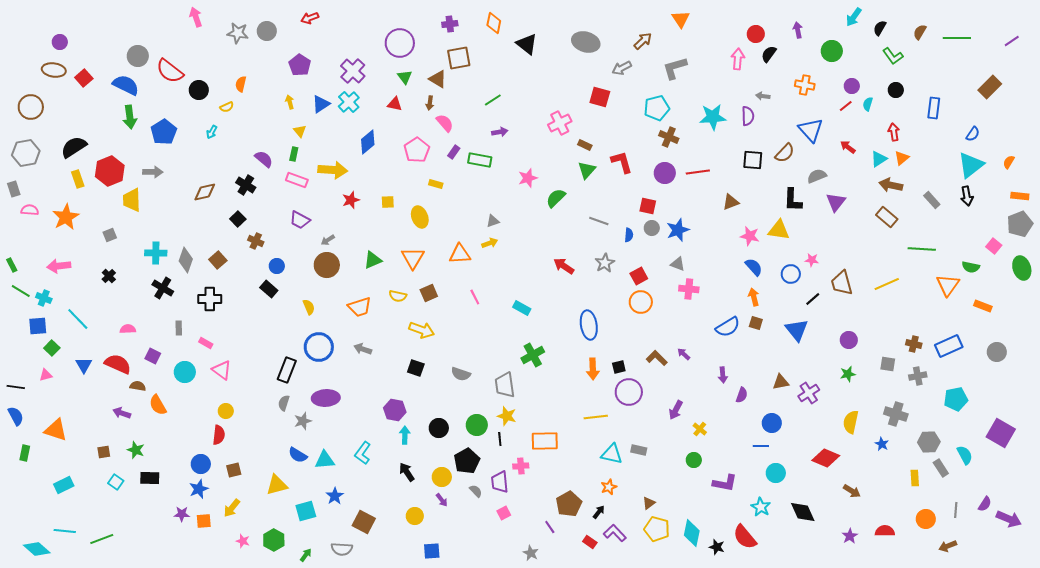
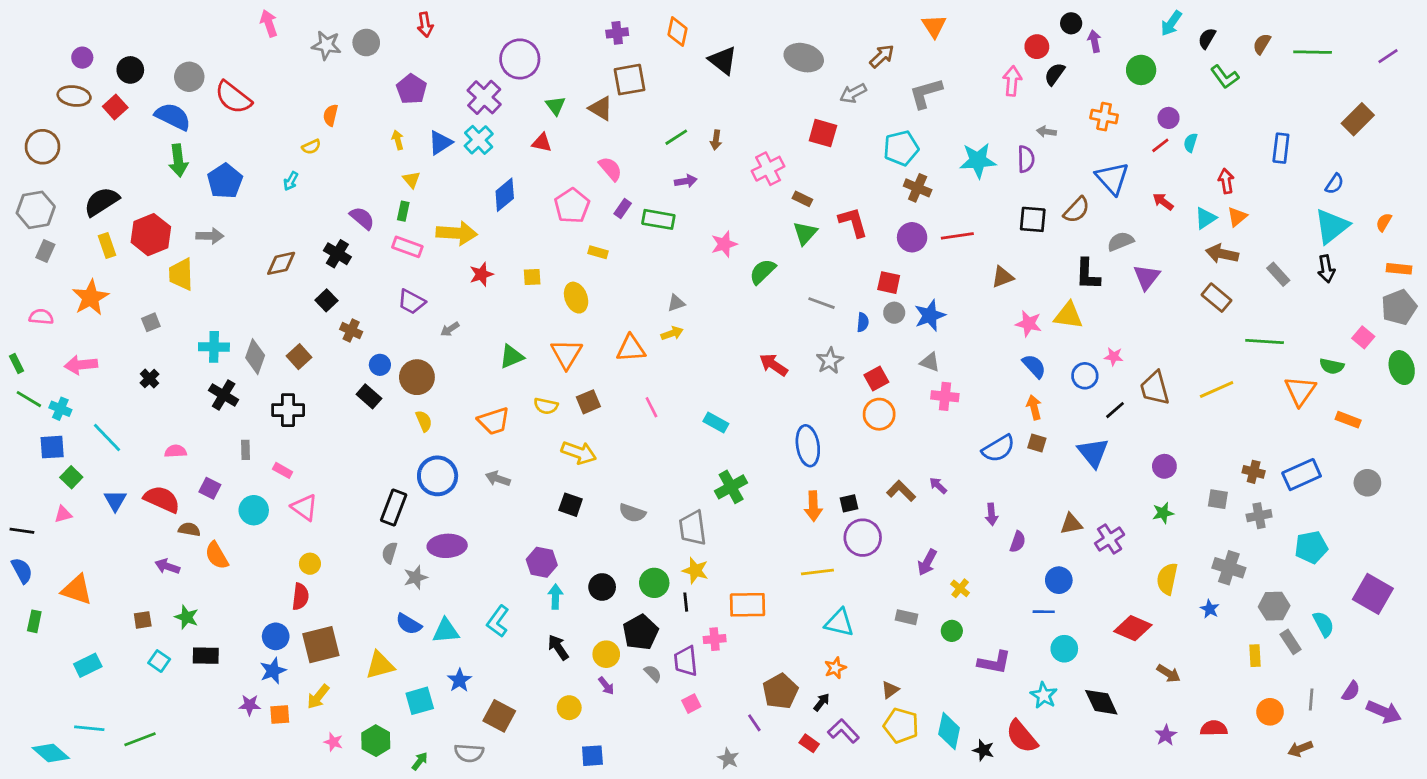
red arrow: (310, 18) -> (425, 25), turned -78
purple circle: (400, 43) -> (520, 59), moved
black circle: (199, 90) -> (130, 70), moved
black circle: (896, 90) -> (1071, 23), moved
brown arrow: (430, 103) -> (716, 140), moved
gray rectangle: (14, 189) -> (45, 251), moved, turned 42
pink semicircle: (30, 210) -> (41, 317), moved
brown circle: (327, 265) -> (417, 377), moved
gray rectangle: (639, 450) -> (907, 617), moved
brown square: (234, 470) -> (321, 645), size x1.8

